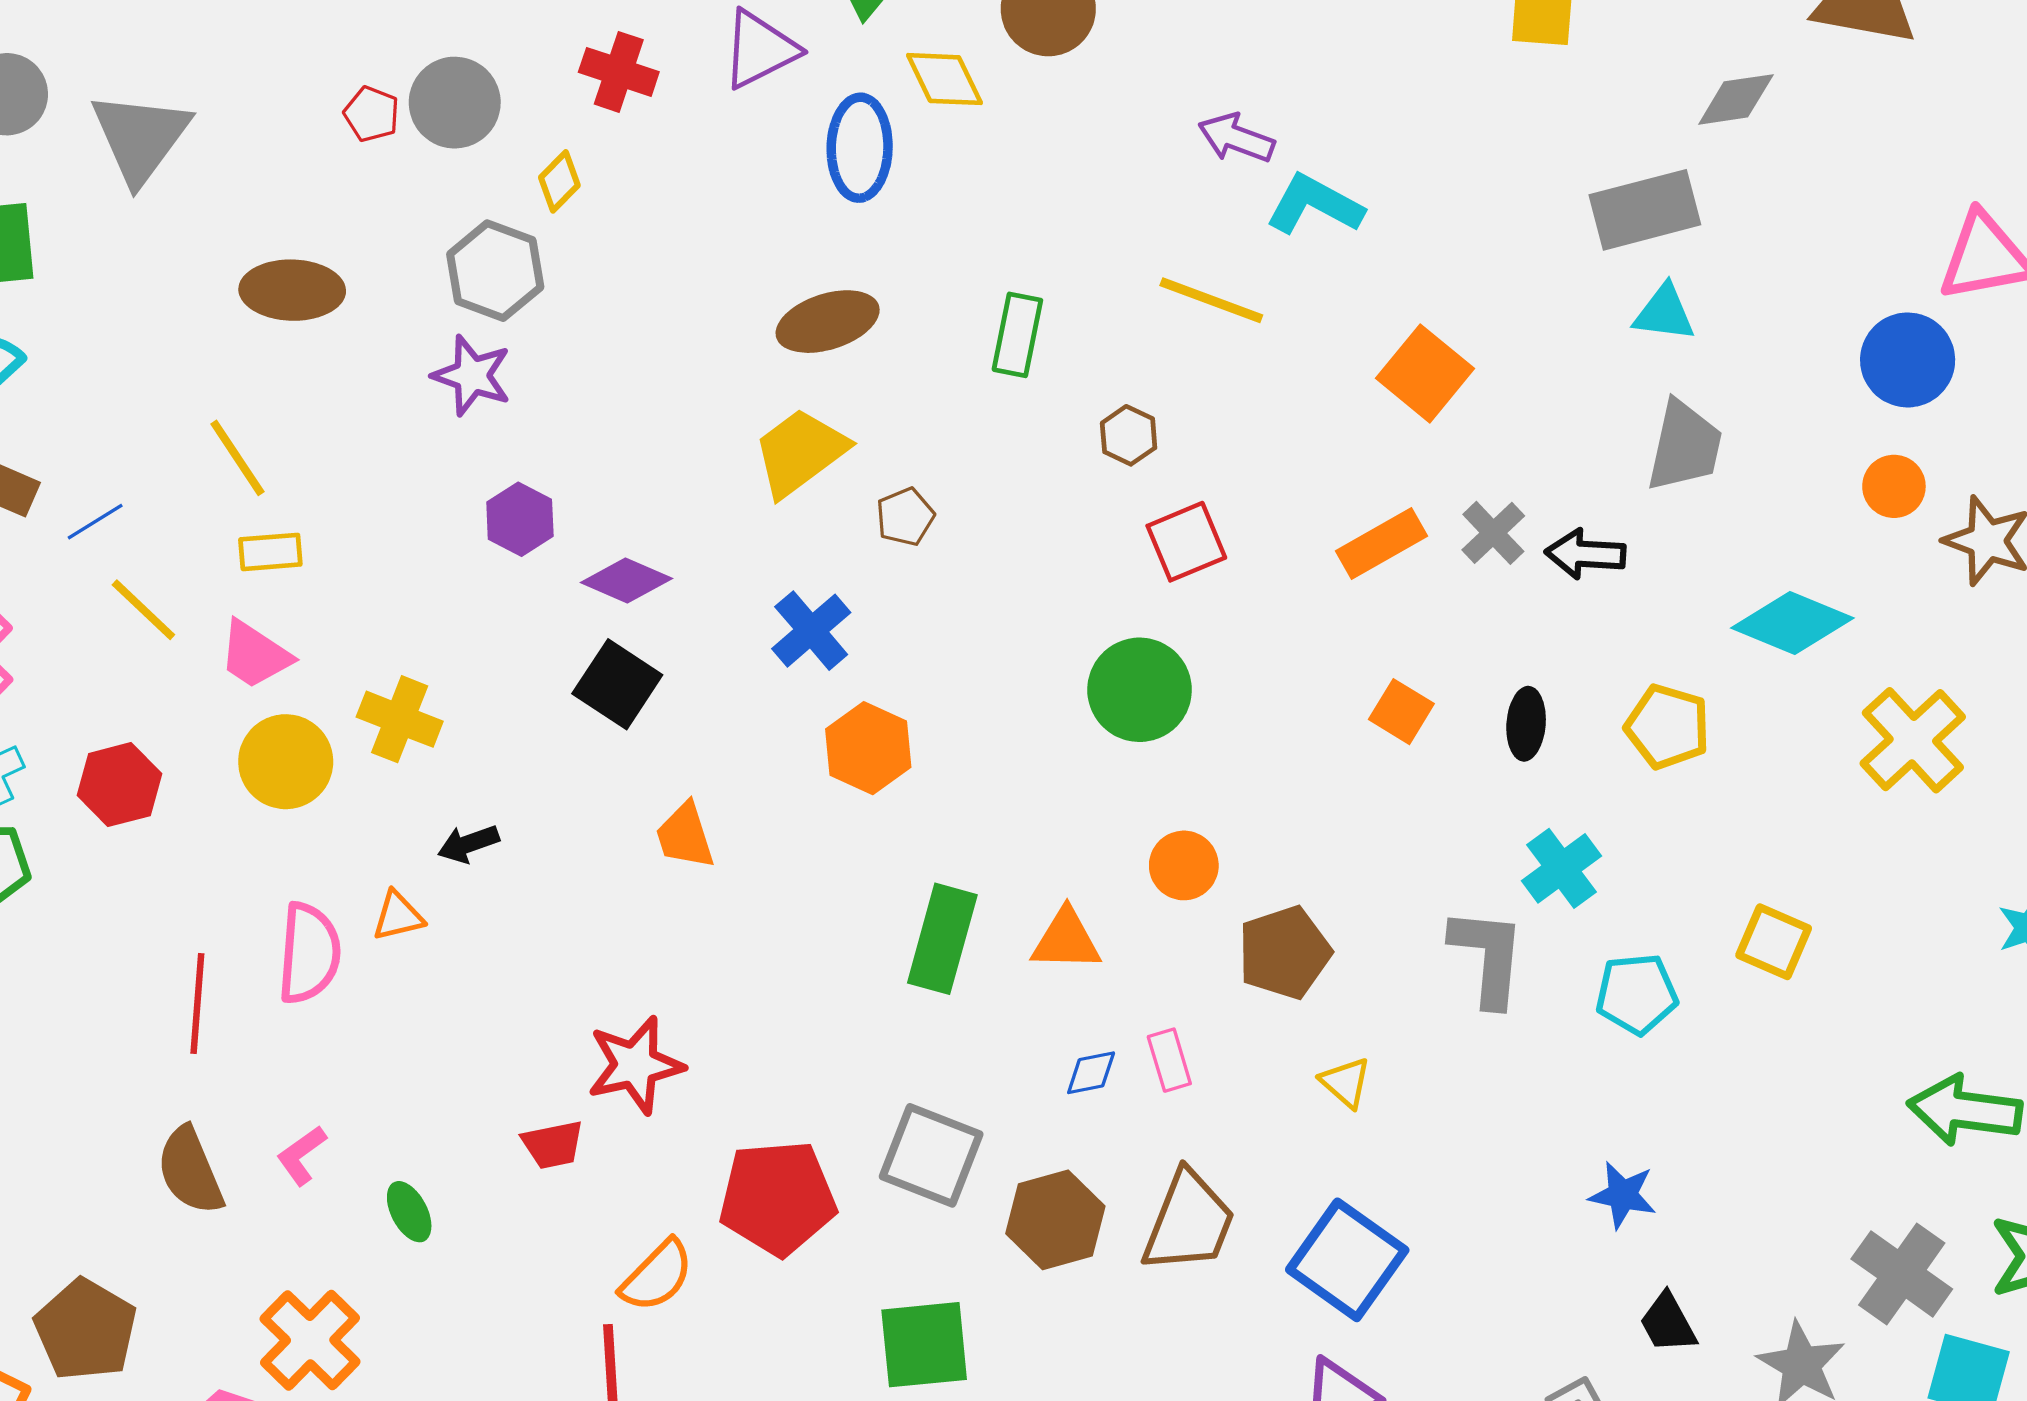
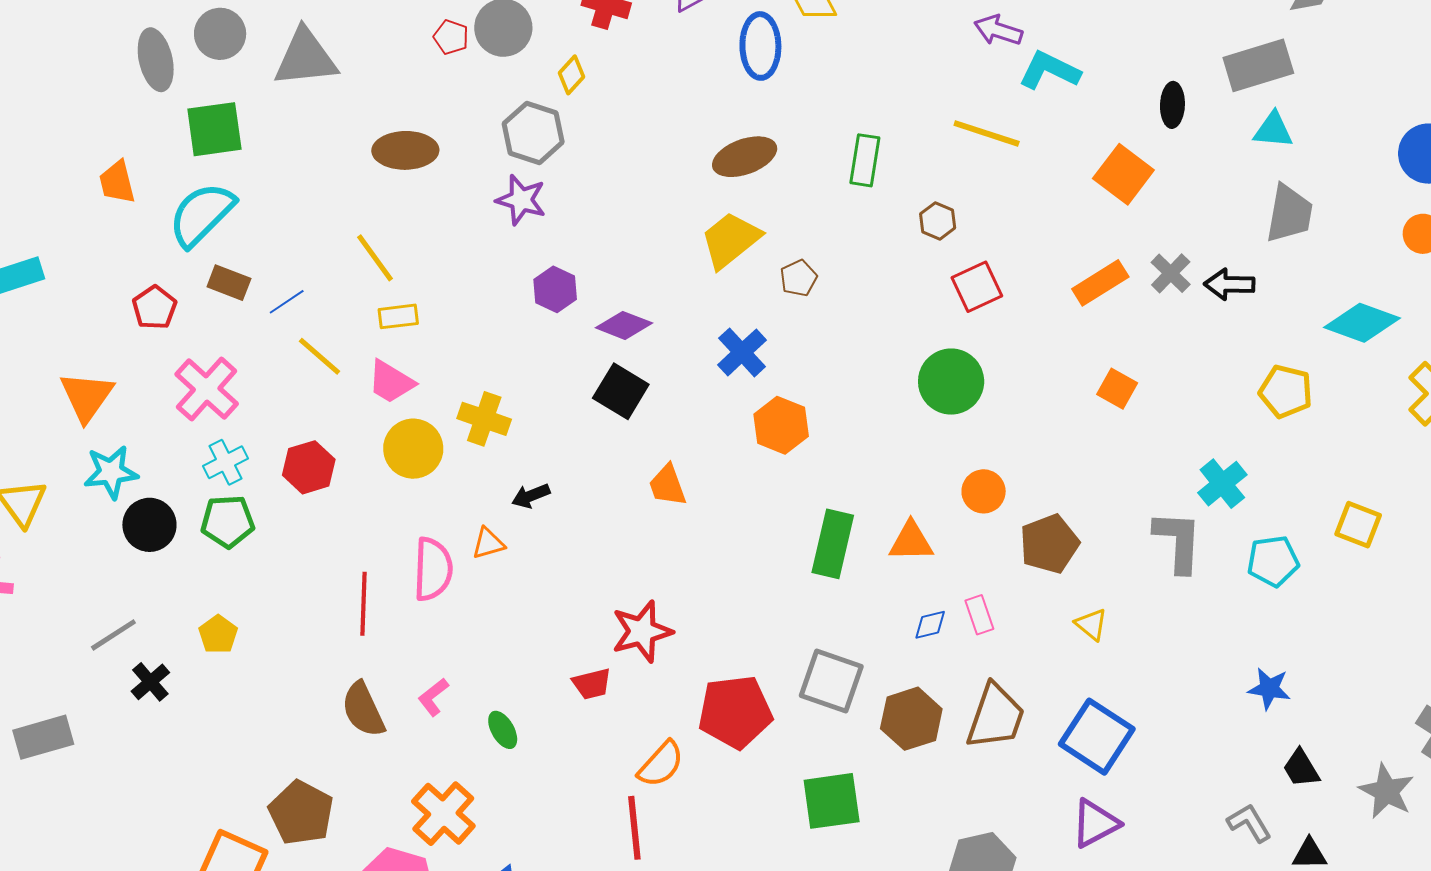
gray triangle: (140, 137) -> (306, 58), turned 50
black ellipse: (1526, 724) -> (1172, 105), moved

